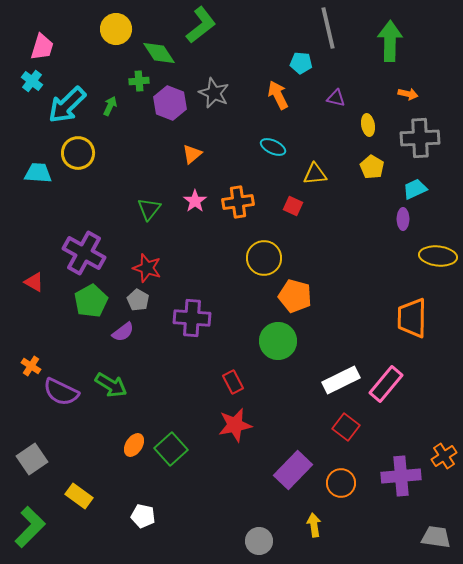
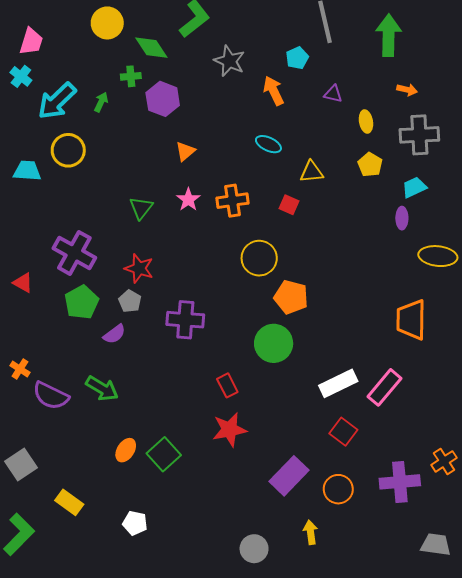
cyan pentagon: (301, 63) -> (297, 58), turned -30
gray star: (214, 93) -> (229, 61), moved

